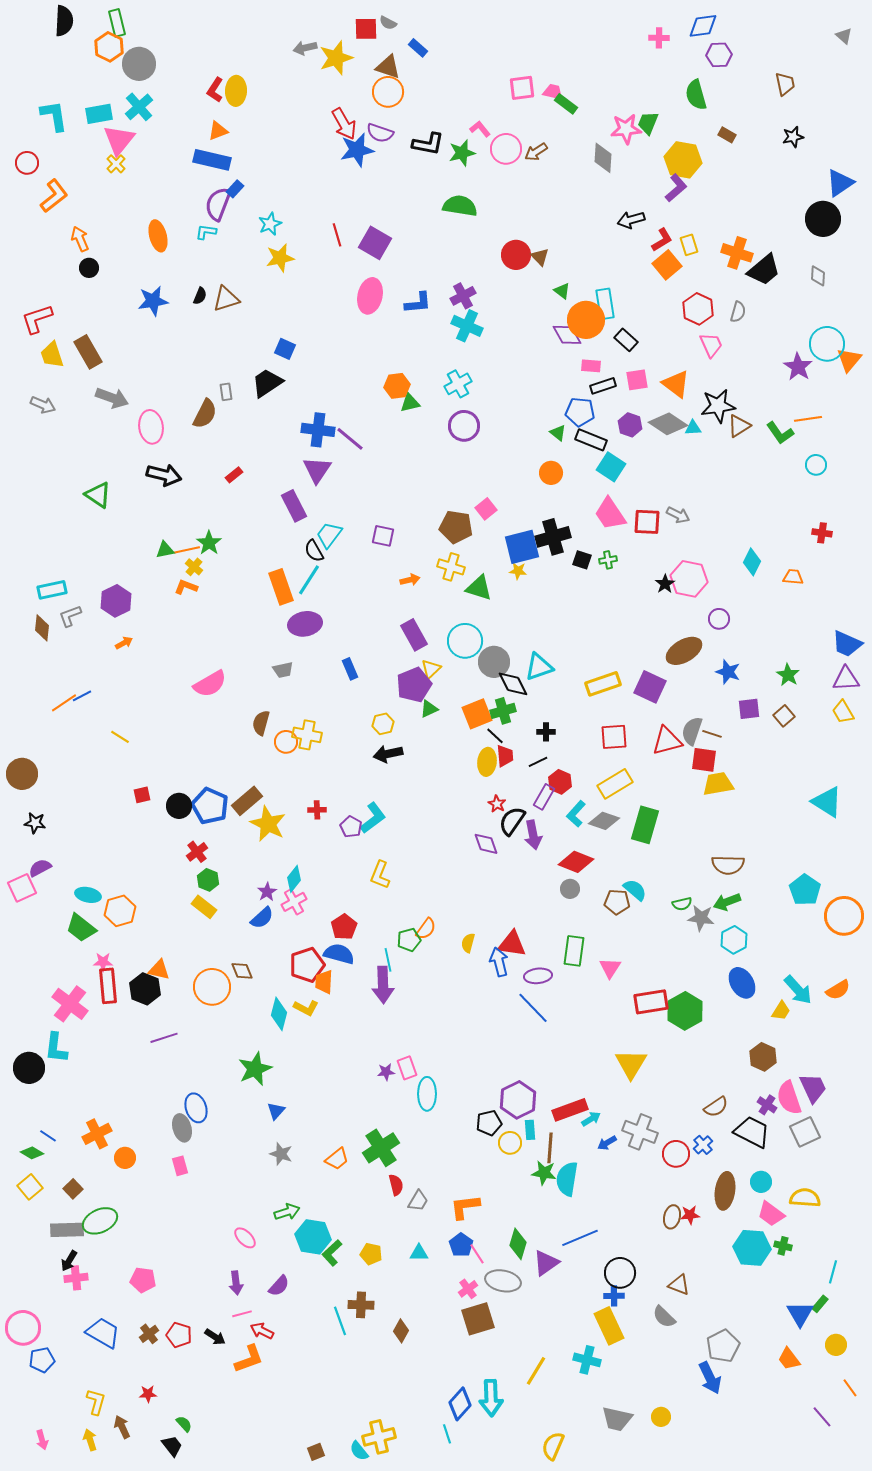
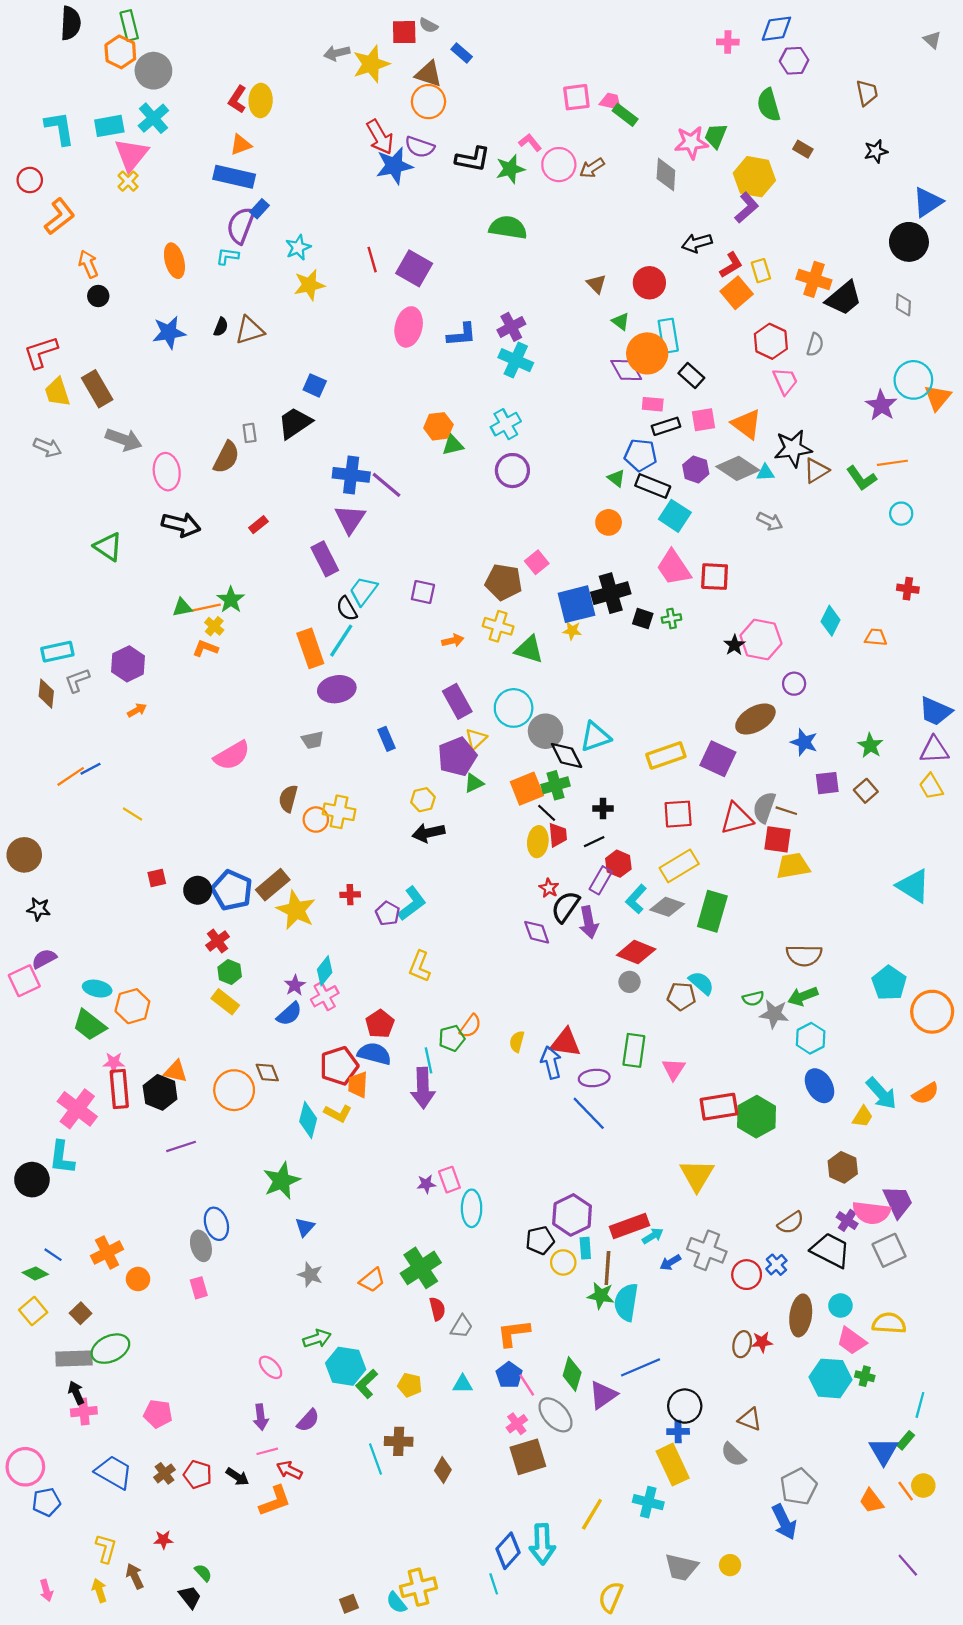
red circle: (516, 255) -> (649, 283), moved
gray arrow: (678, 515) -> (770, 521), moved
pink semicircle: (789, 1098) -> (871, 1213), turned -64
black arrow: (69, 1261) -> (76, 1393), turned 125
gray ellipse: (503, 1281) -> (556, 1415), turned 36
orange line: (850, 1388) -> (906, 1491), moved

